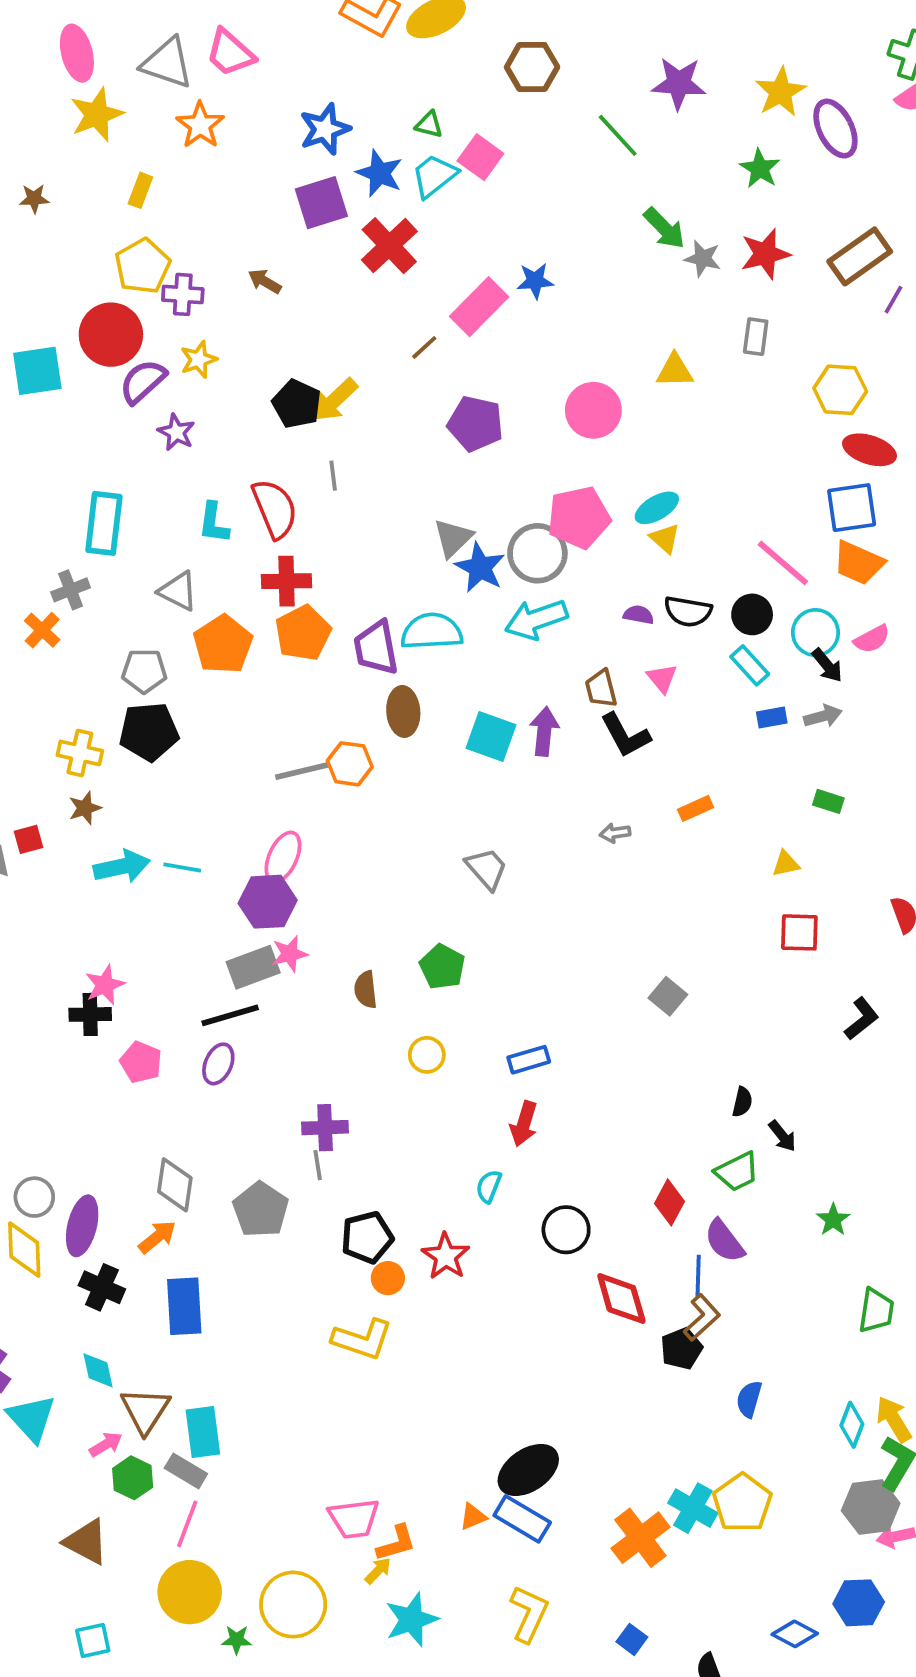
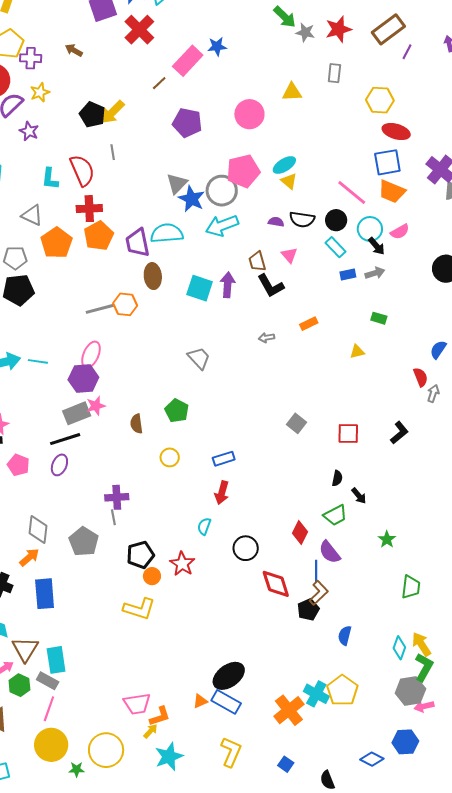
red square: (799, 932) -> (348, 434), moved

